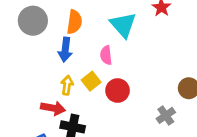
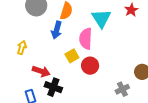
pink semicircle: (106, 55) -> (86, 39), size x1.5
yellow arrow: (67, 85) -> (22, 48), moved

